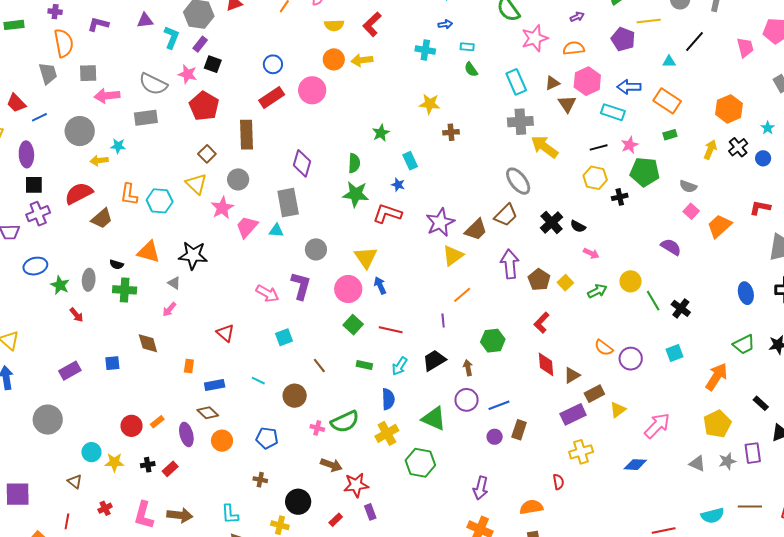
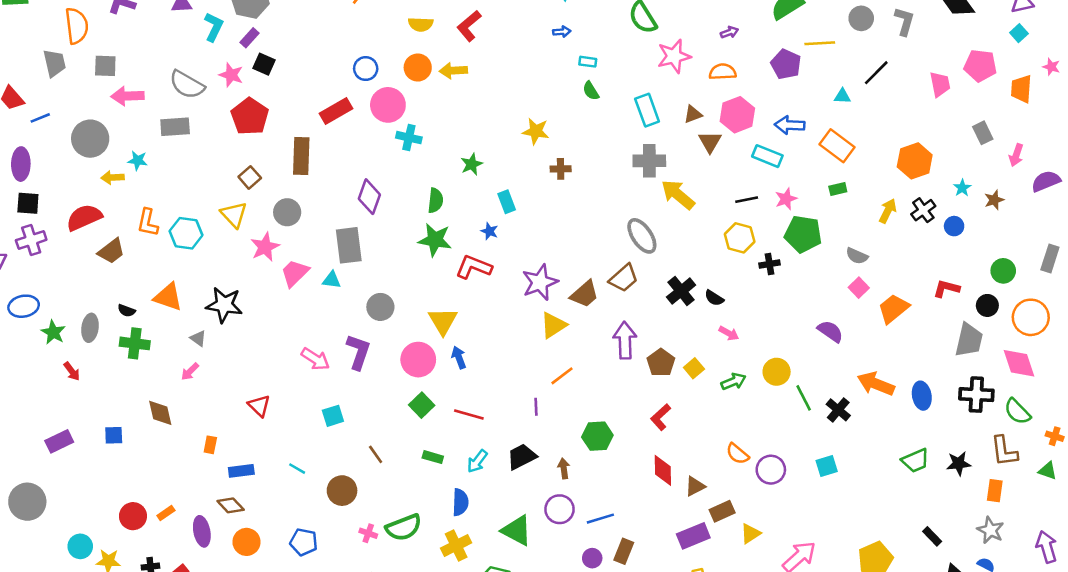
cyan cross: (425, 50) -> (409, 138), moved
blue circle: (273, 64) -> (366, 69), moved
orange arrow: (716, 377) -> (876, 384), moved, turned -104

